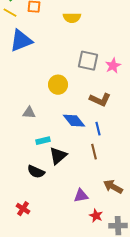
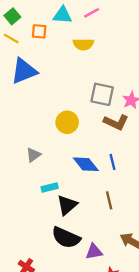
brown L-shape: (100, 100) -> (116, 122), moved
gray triangle: (29, 113) -> (33, 155), turned -40
blue line: (98, 129) -> (113, 162), moved
black semicircle: (36, 172) -> (66, 238), moved, size x1.4

